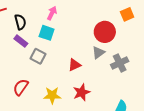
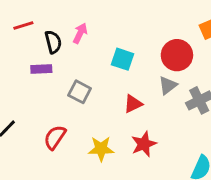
pink arrow: (52, 13) -> (80, 33), moved
cyan square: (47, 33) -> (123, 59), moved
purple rectangle: (21, 41) -> (41, 69), moved, turned -40

